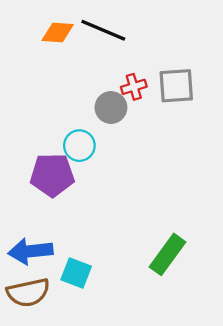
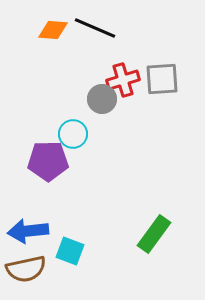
red cross: (134, 87) -> (123, 80), size x1.4

